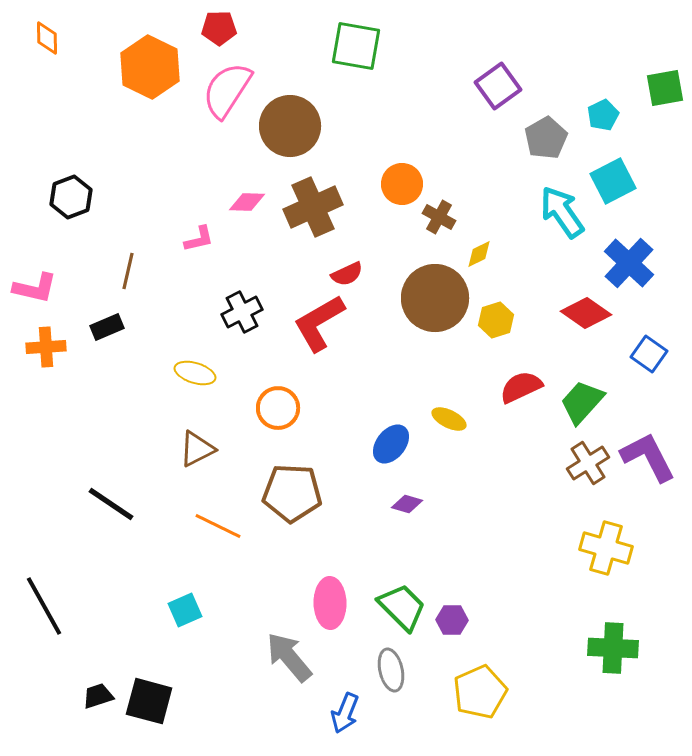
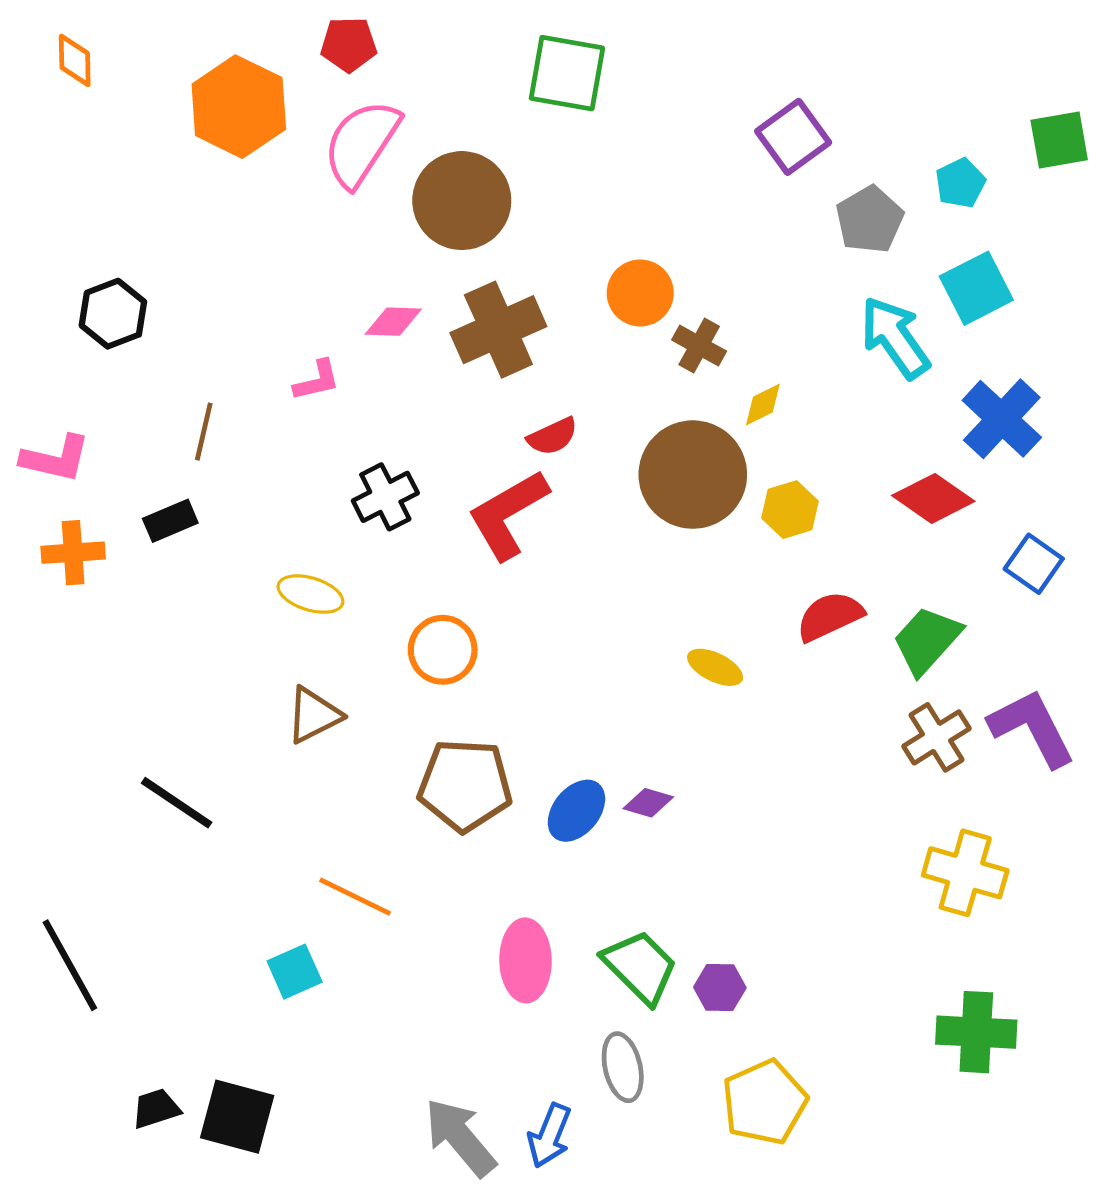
blue ellipse: (391, 444) -> (576, 811), moved
orange line: (218, 526) -> (355, 897), moved
gray arrow: (289, 657) -> (460, 1137), moved

